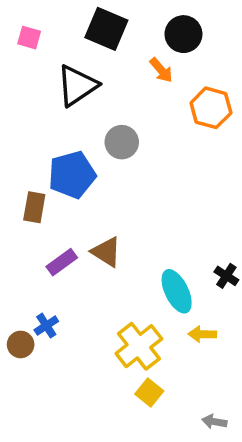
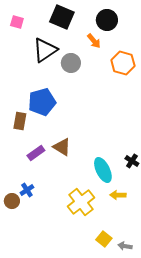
gray circle: (122, 142) -> (71, 63), moved
yellow square: (149, 392) -> (104, 239), moved

